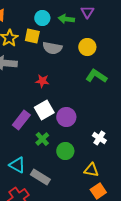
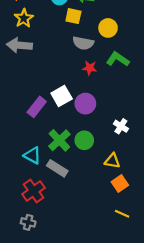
yellow square: (32, 36) -> (73, 16), moved
gray semicircle: (52, 48) -> (83, 43), moved
red star: (42, 81) -> (90, 68), moved
green cross: (42, 139) -> (59, 140), moved, size x1.5

